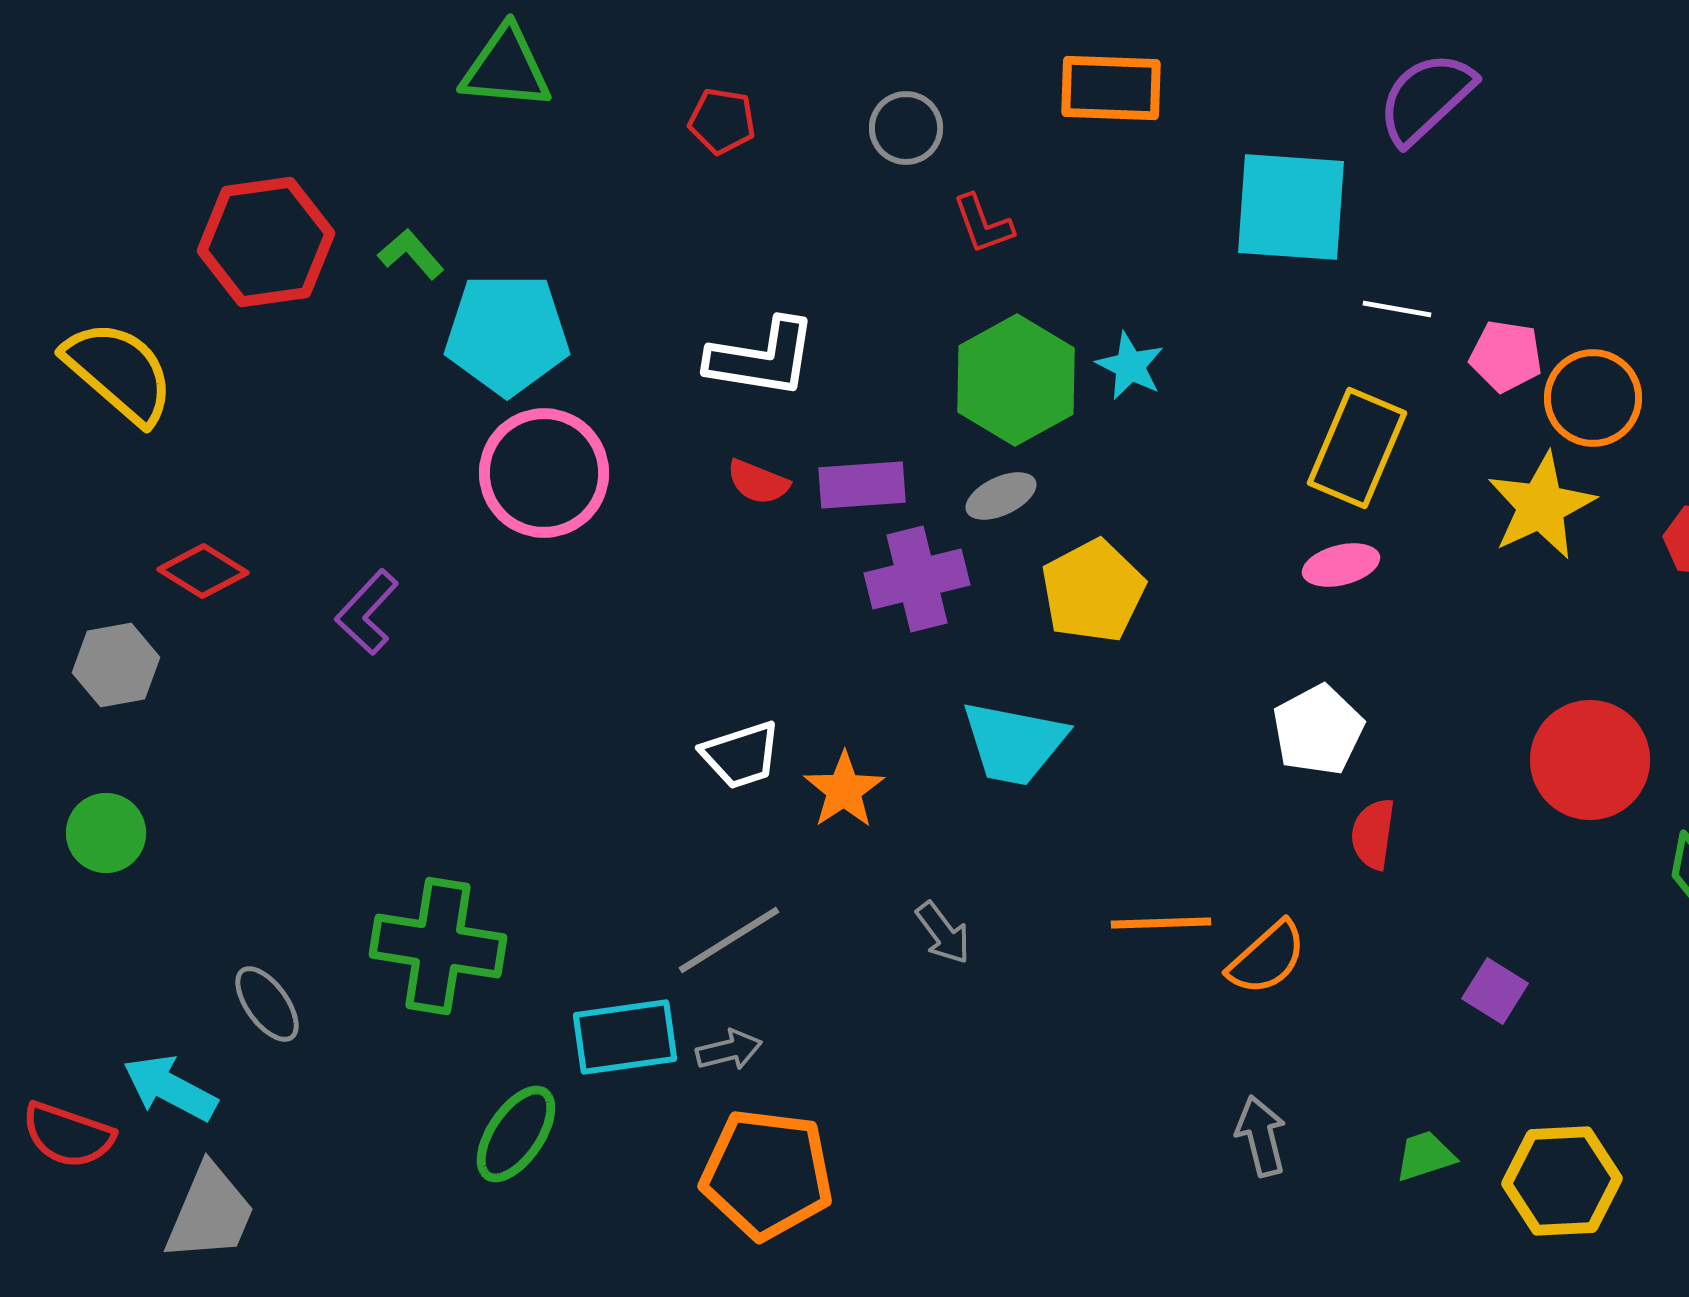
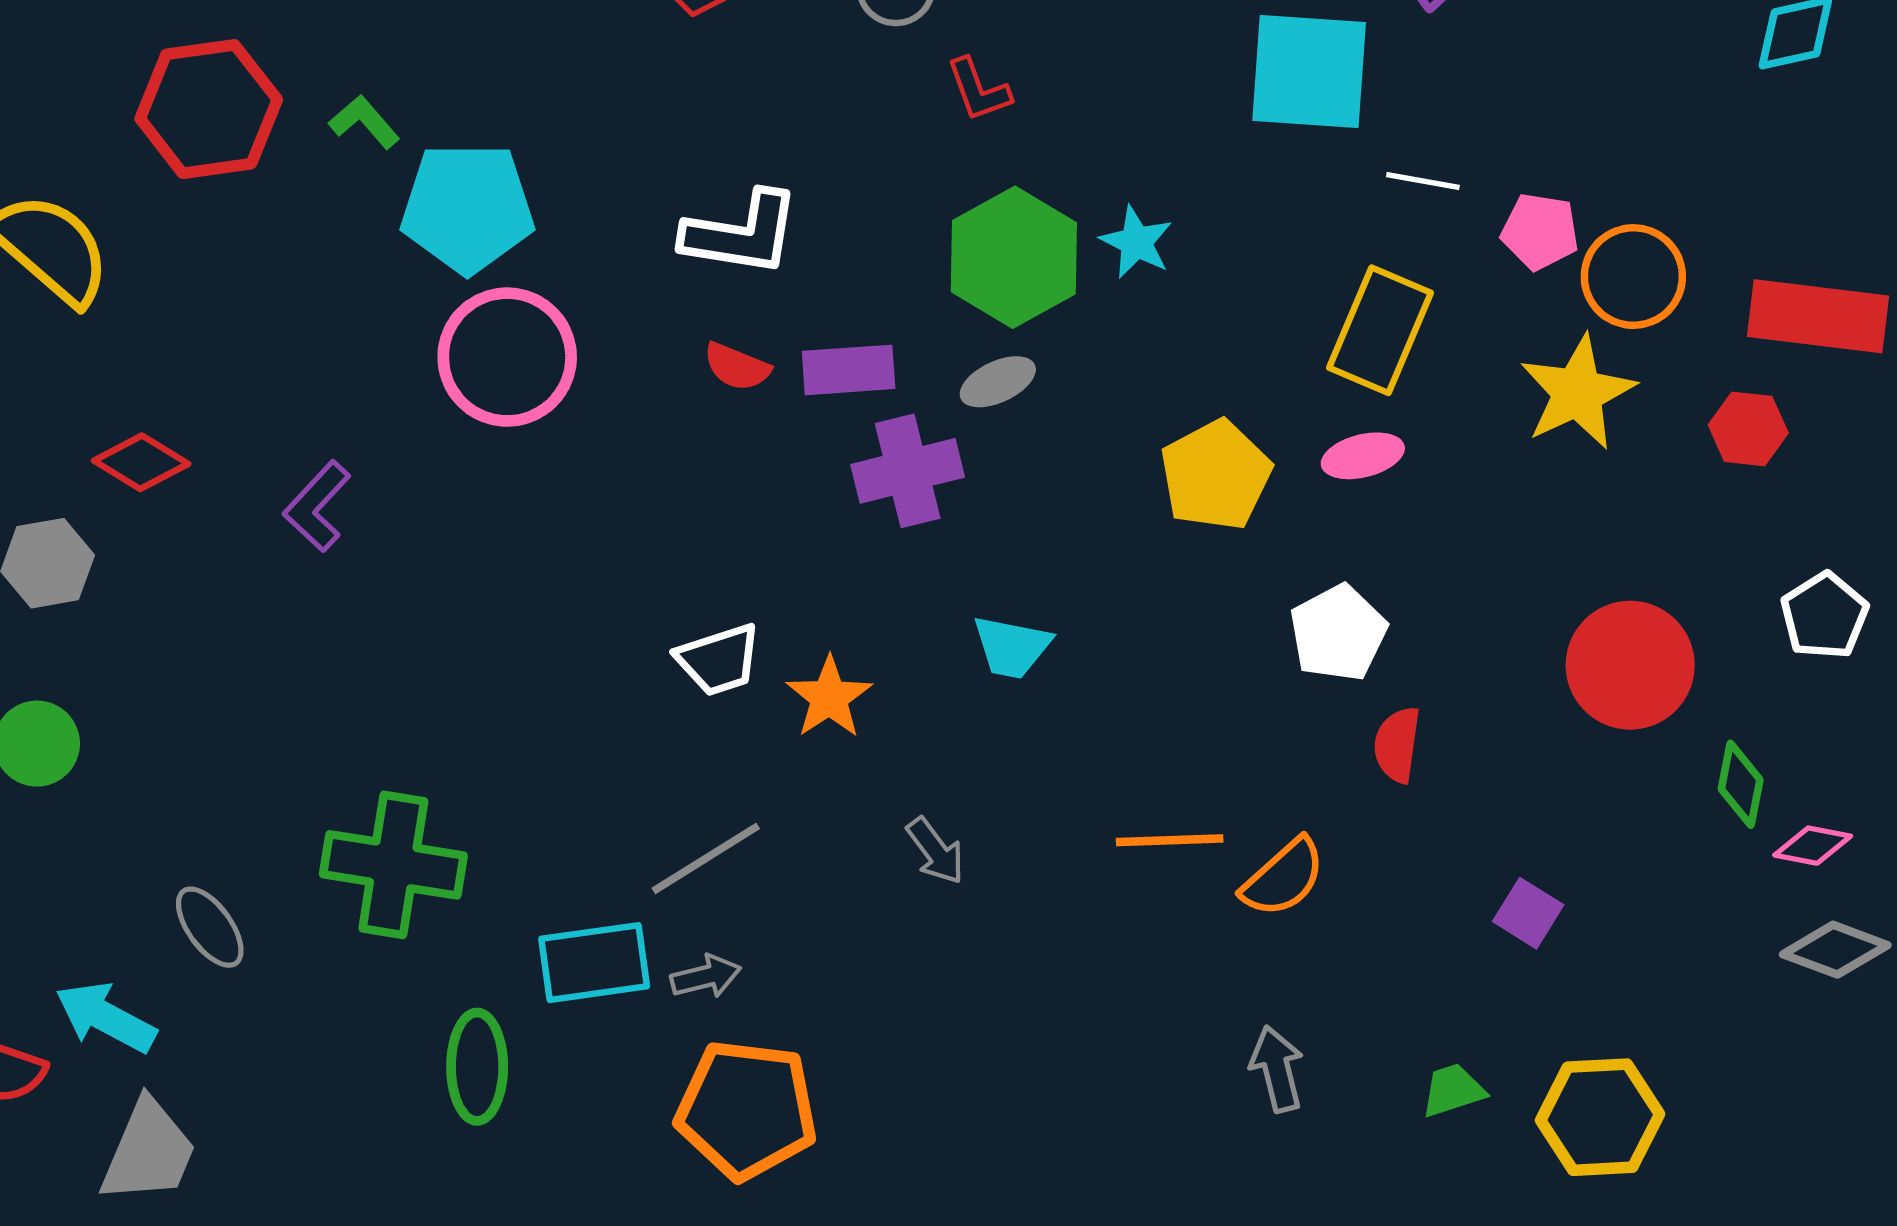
yellow pentagon: (1093, 591) -> (1216, 475), moved
cyan trapezoid: (1014, 743) -> (1012, 647), size x0.7
green ellipse: (516, 1134) -> (477, 1067), turned -34

